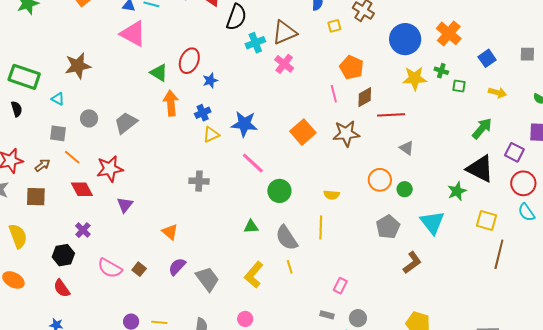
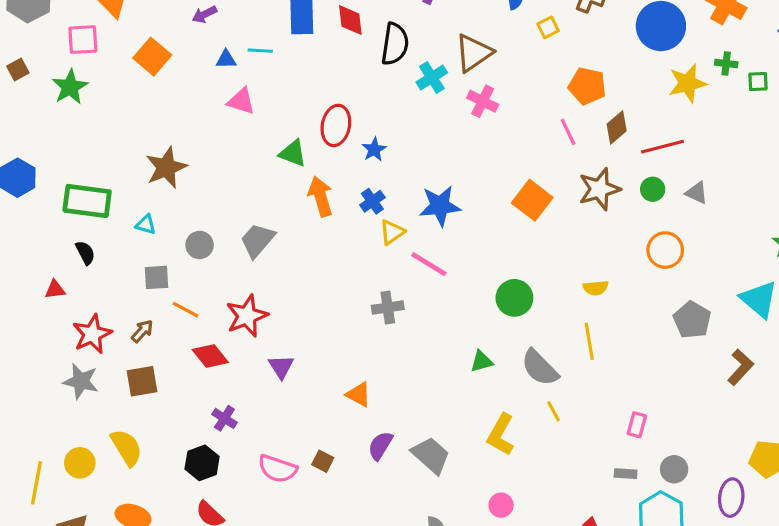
pink triangle: (133, 34) -> (241, 101), size x0.7
pink line: (253, 163) -> (429, 264), moved
green circle: (405, 189) -> (653, 189), moved

